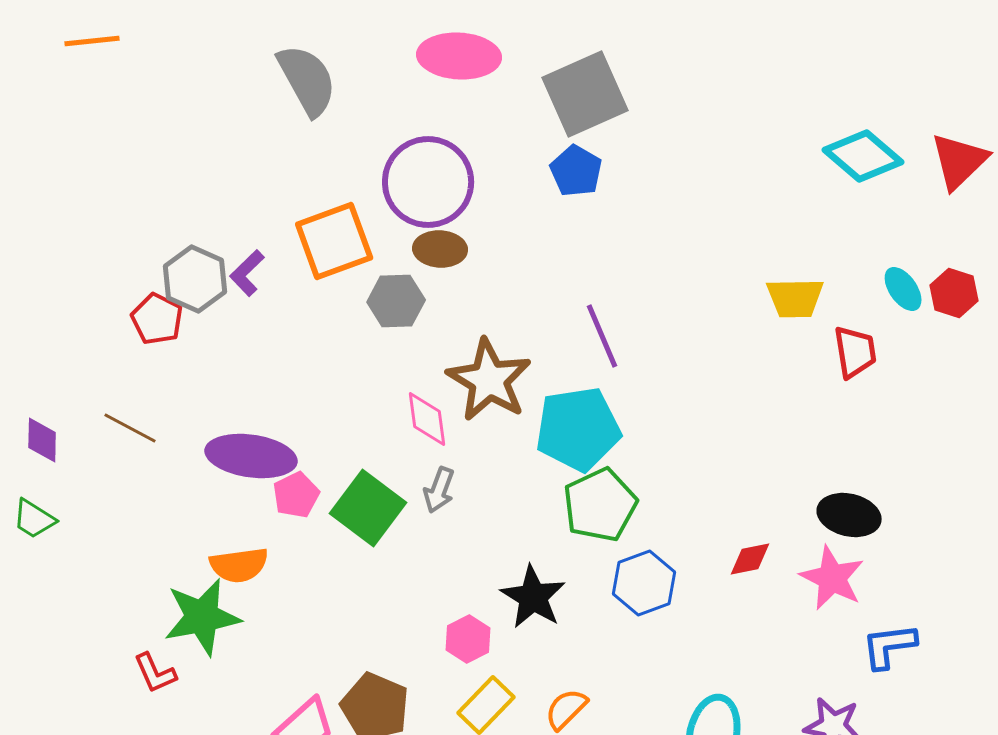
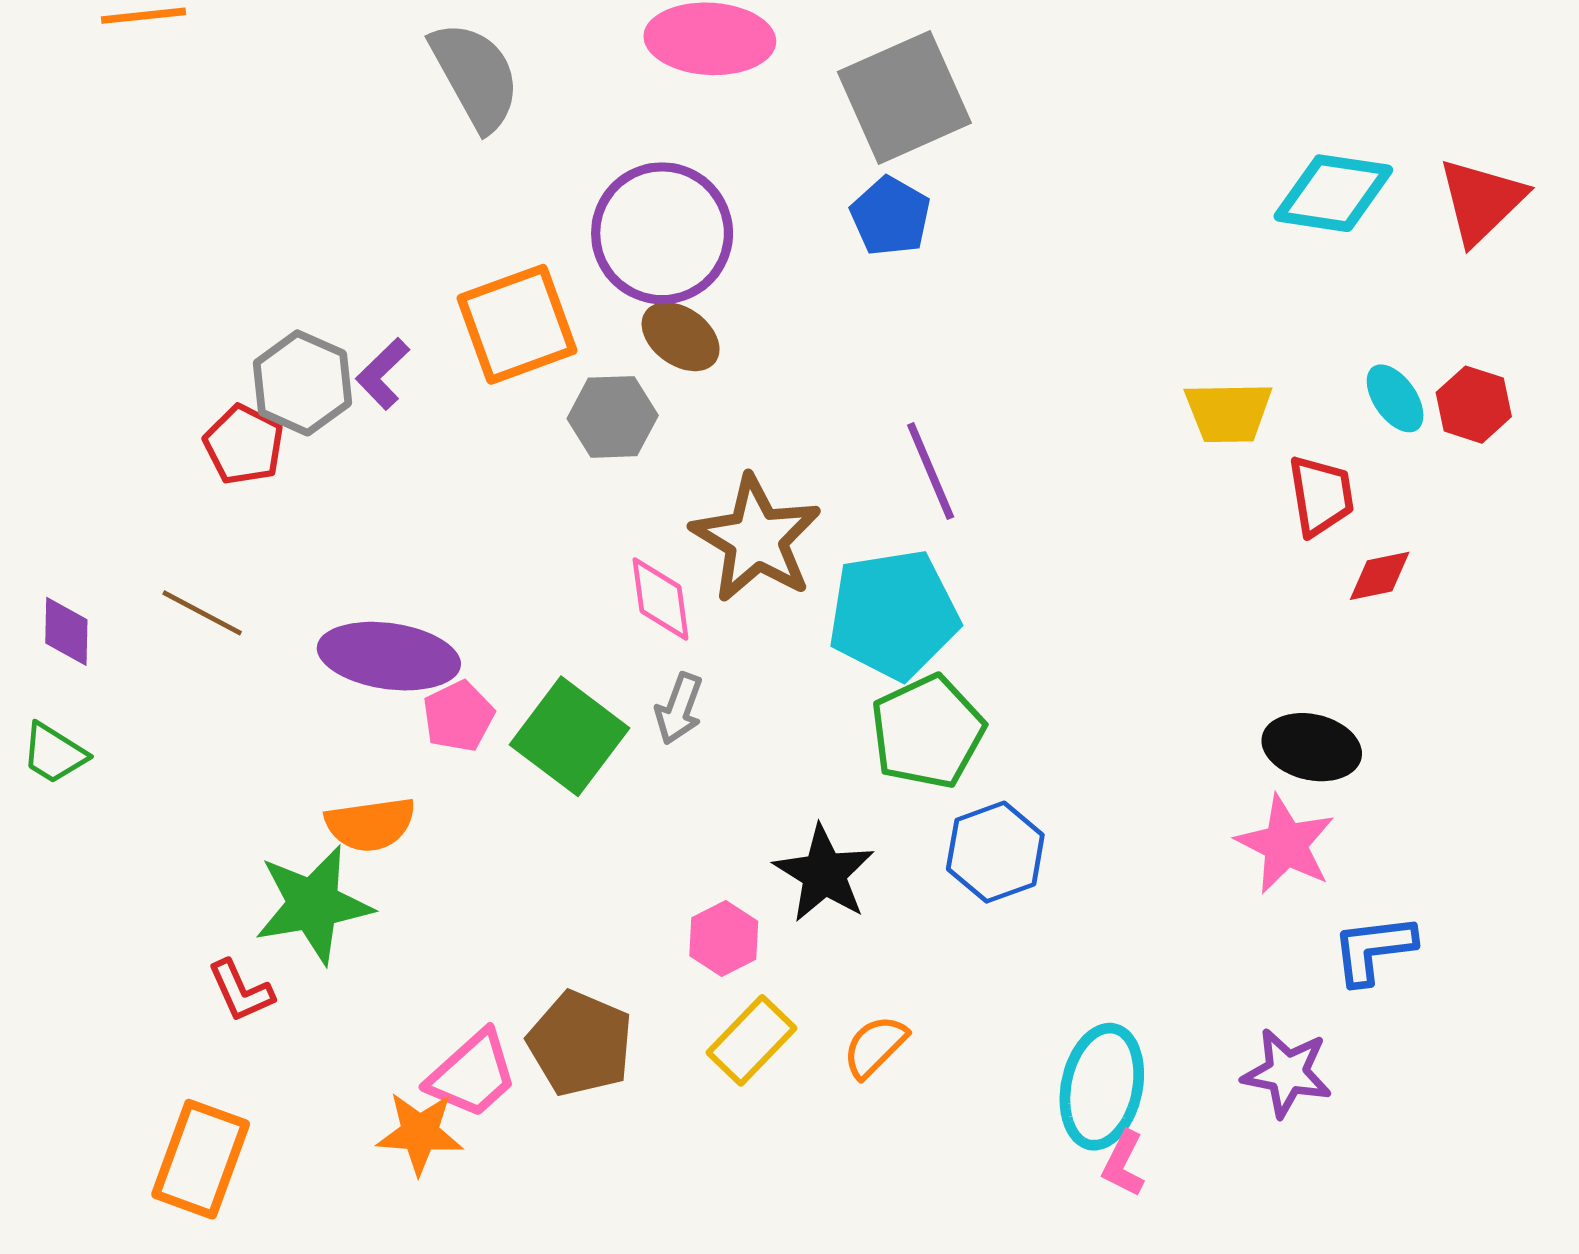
cyan diamond: (863, 156) -> (1333, 193), turned -32
brown ellipse: (440, 249) -> (681, 337), turned 33
red diamond: (750, 559) -> (1380, 576), moved

